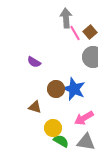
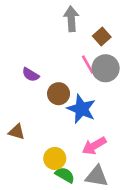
pink line: (75, 33) -> (88, 64), moved
brown circle: (56, 89) -> (59, 94), moved
brown triangle: (35, 107) -> (17, 132), moved

